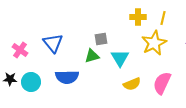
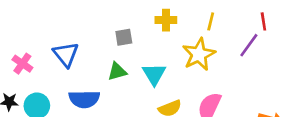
yellow cross: (138, 17) -> (166, 20), moved
gray square: (101, 39) -> (124, 37), moved

